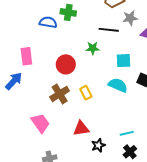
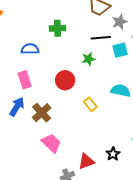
blue semicircle: (48, 22) -> (30, 49), moved
cyan square: (124, 61) -> (120, 50), moved
brown cross: (60, 94) -> (42, 113), moved
red triangle: (81, 128) -> (86, 161), moved

